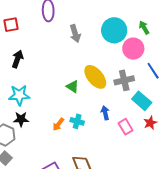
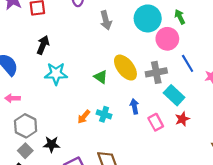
cyan star: (19, 95) -> (56, 74), moved
black star: (21, 119) -> (52, 144), moved

